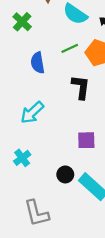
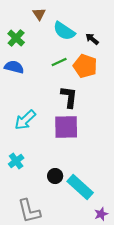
blue semicircle: (38, 63) -> (14, 67), moved, turned 114
purple square: (86, 140) -> (66, 127), moved, size x1.5

